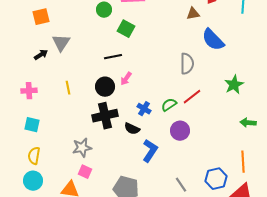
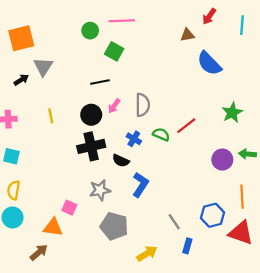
orange square: (41, 17) -> (21, 38), size x1.4
gray semicircle: (187, 64) -> (143, 105), moved
green semicircle: (169, 105) -> (161, 134), turned 56
purple circle: (180, 131) -> (222, 160), moved
gray star: (82, 148) -> (100, 190), moved

